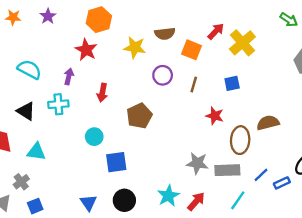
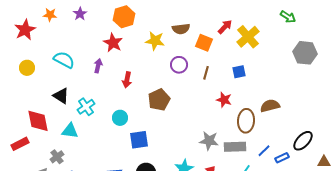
cyan cross: (58, 104) -> (86, 107), moved, turned -30

